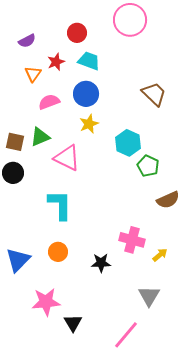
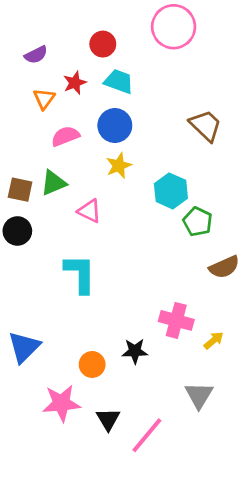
pink triangle: (67, 158) -> (89, 211), size x0.7
orange circle: (58, 252) -> (92, 364), moved
black triangle: (73, 323) -> (108, 419), moved
pink line: (126, 335) -> (147, 435), moved

